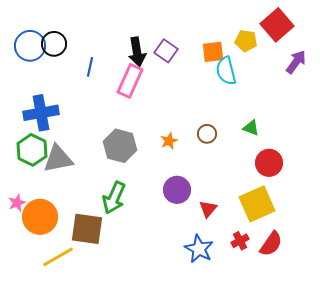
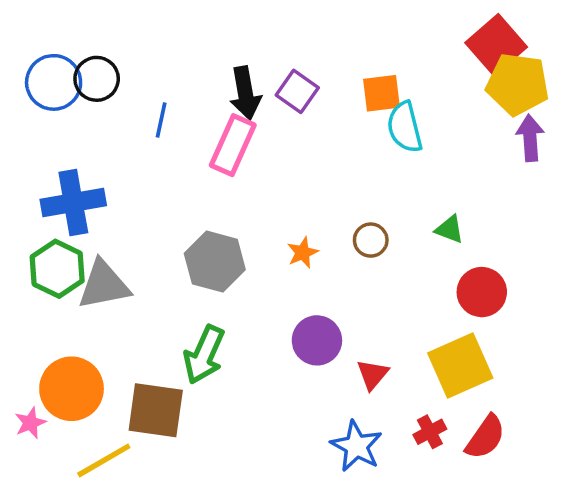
yellow pentagon: (246, 41) -> (518, 84), moved, size x1.6
purple arrow: (296, 62) -> (530, 138), moved, turned -40
pink star: (17, 203) -> (30, 423), moved

